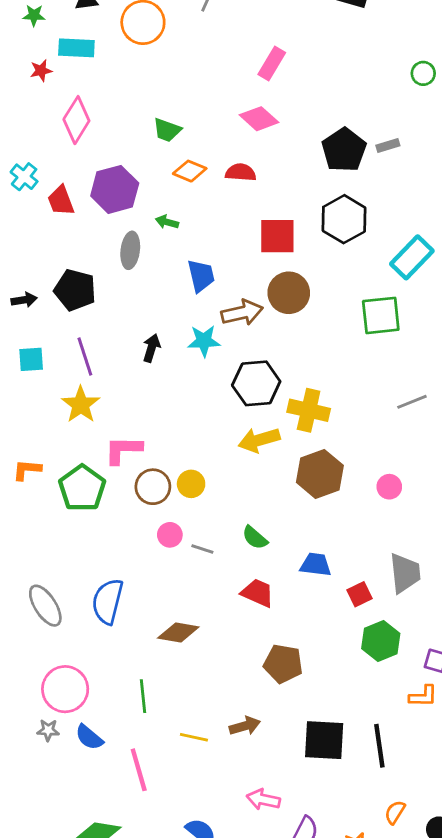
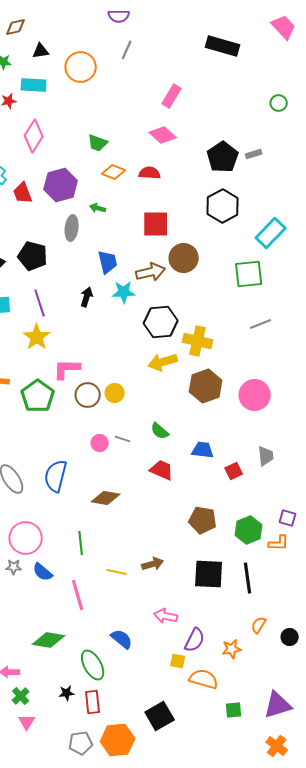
red square: (277, 236) -> (156, 224), moved
blue trapezoid: (201, 276) -> (108, 262), moved
gray line: (412, 402) -> (261, 324), moved
pink circle: (389, 487) -> (255, 395), size x1.8
pink circle: (170, 535) -> (100, 443), moved
gray trapezoid: (405, 573) -> (266, 456), size x0.7
green hexagon: (381, 641) -> (249, 530), moved
brown pentagon: (283, 664) -> (203, 520), moved

